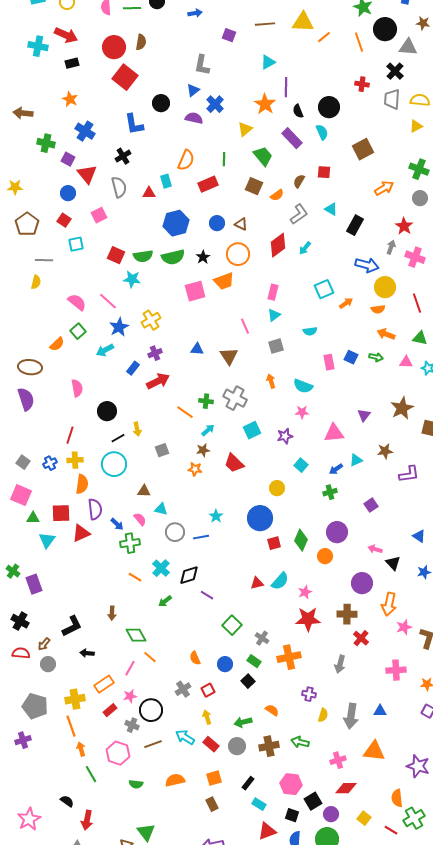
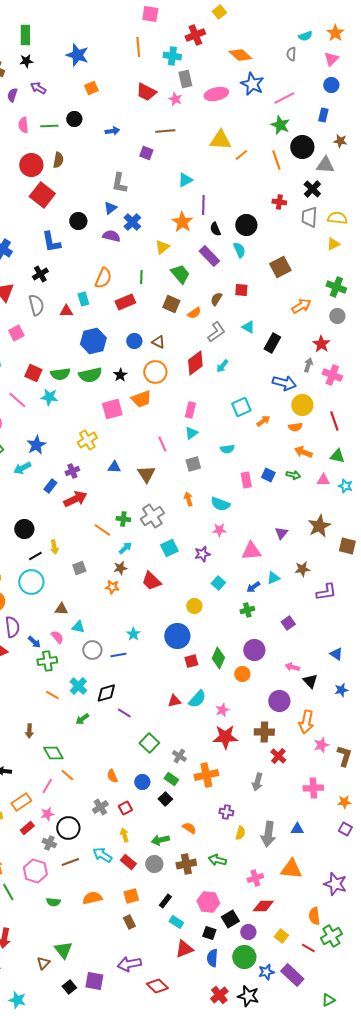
brown line: (265, 24) -> (165, 131), moved
pink line: (108, 301) -> (17, 400), moved
yellow cross: (151, 320) -> (87, 440), moved
gray cross: (235, 398) -> (152, 516), turned 30

